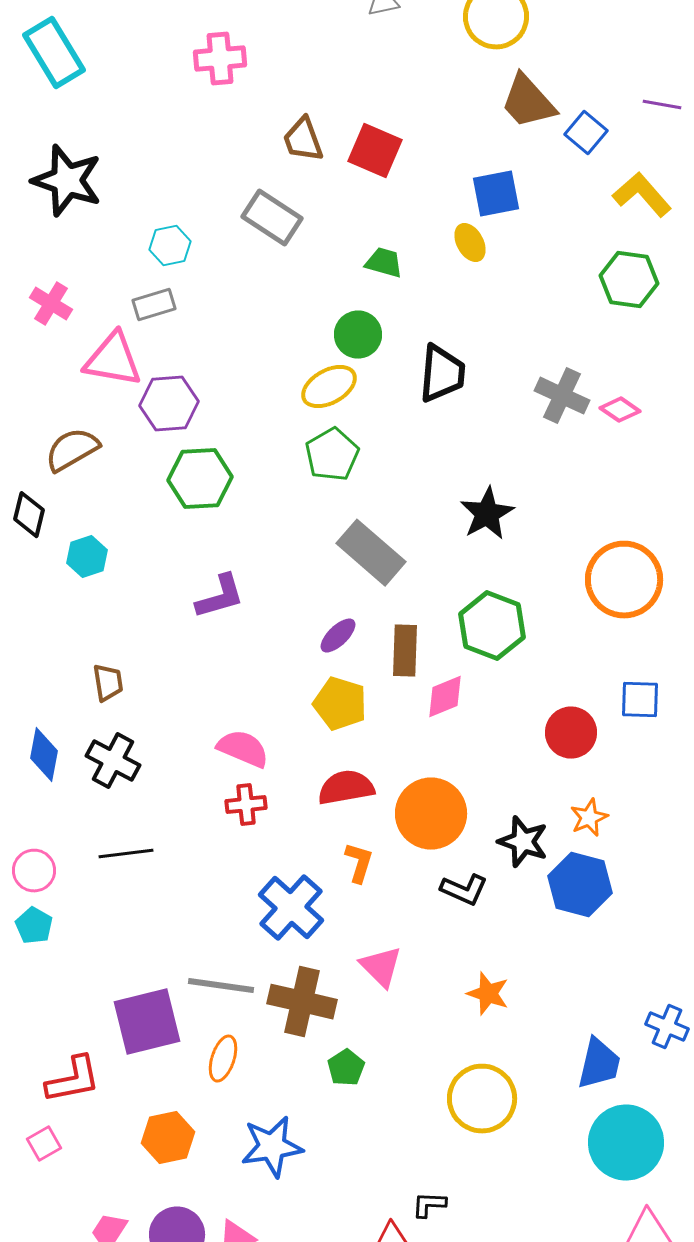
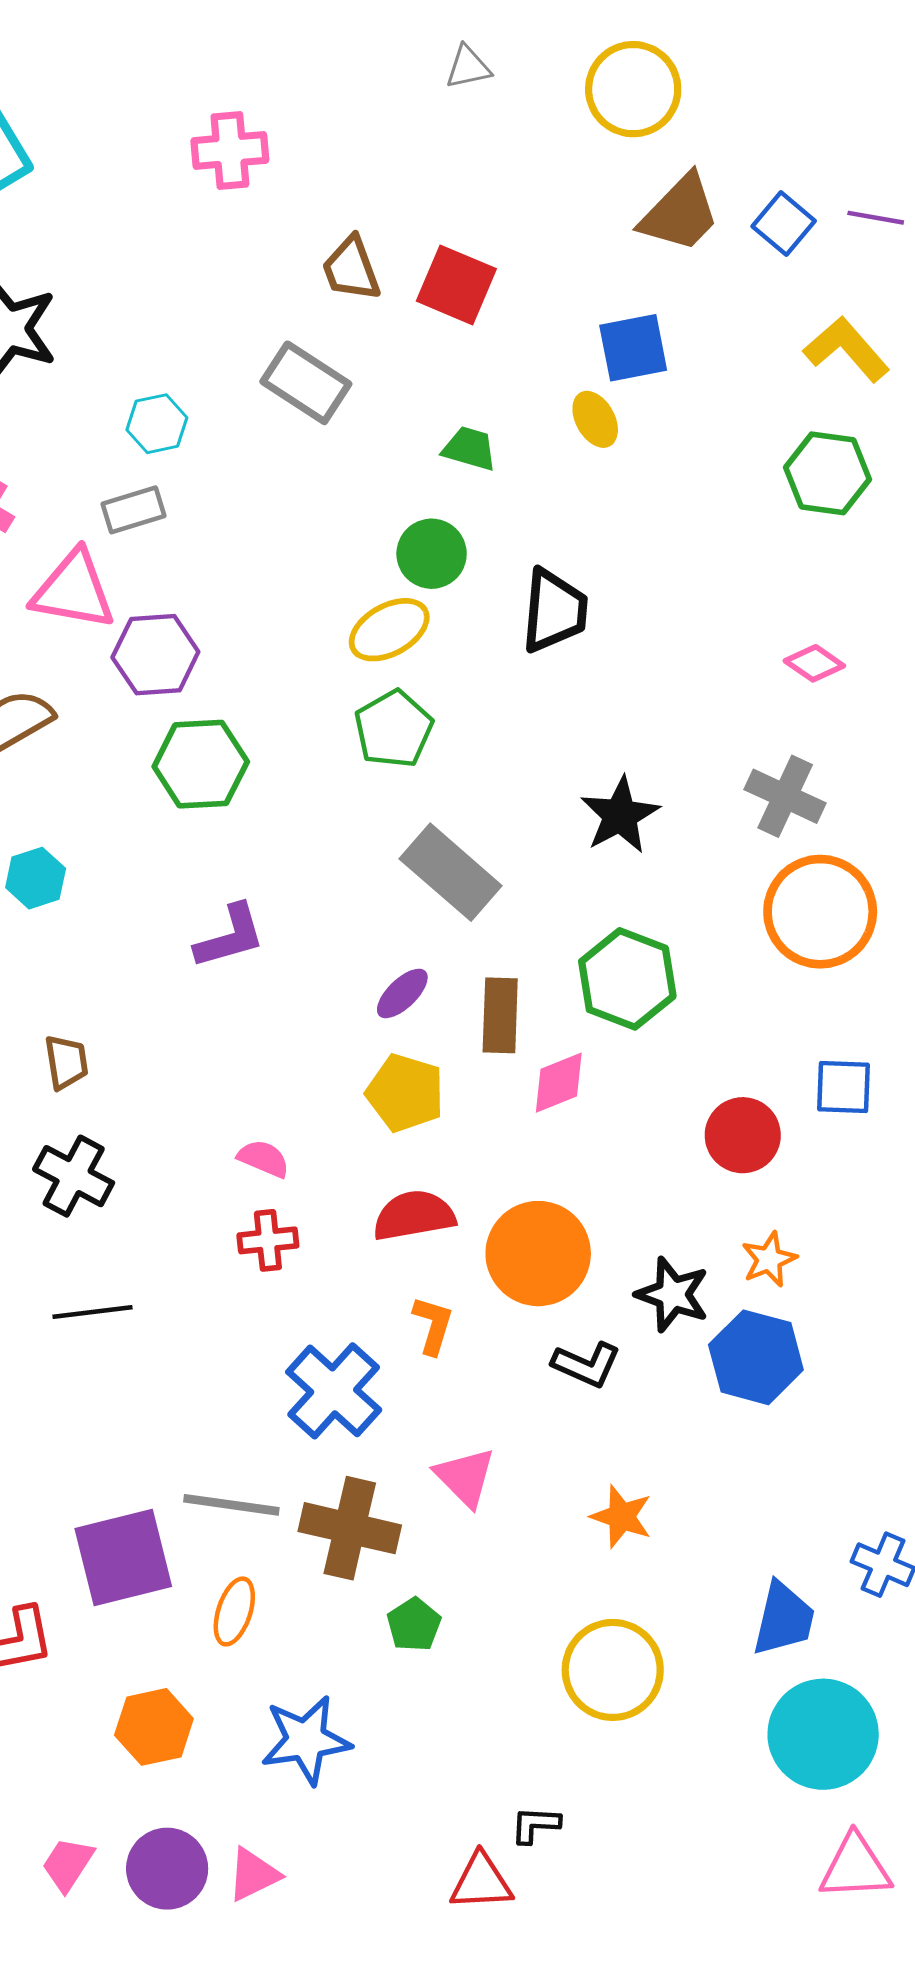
brown trapezoid: (528, 102) -> (680, 213), turned -94
blue square: (586, 133) -> (784, 224), moved
gray cross: (562, 396) -> (785, 796), moved
pink semicircle: (243, 749) -> (264, 1159), size x0.7

